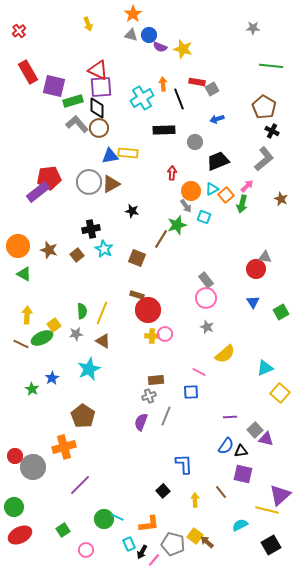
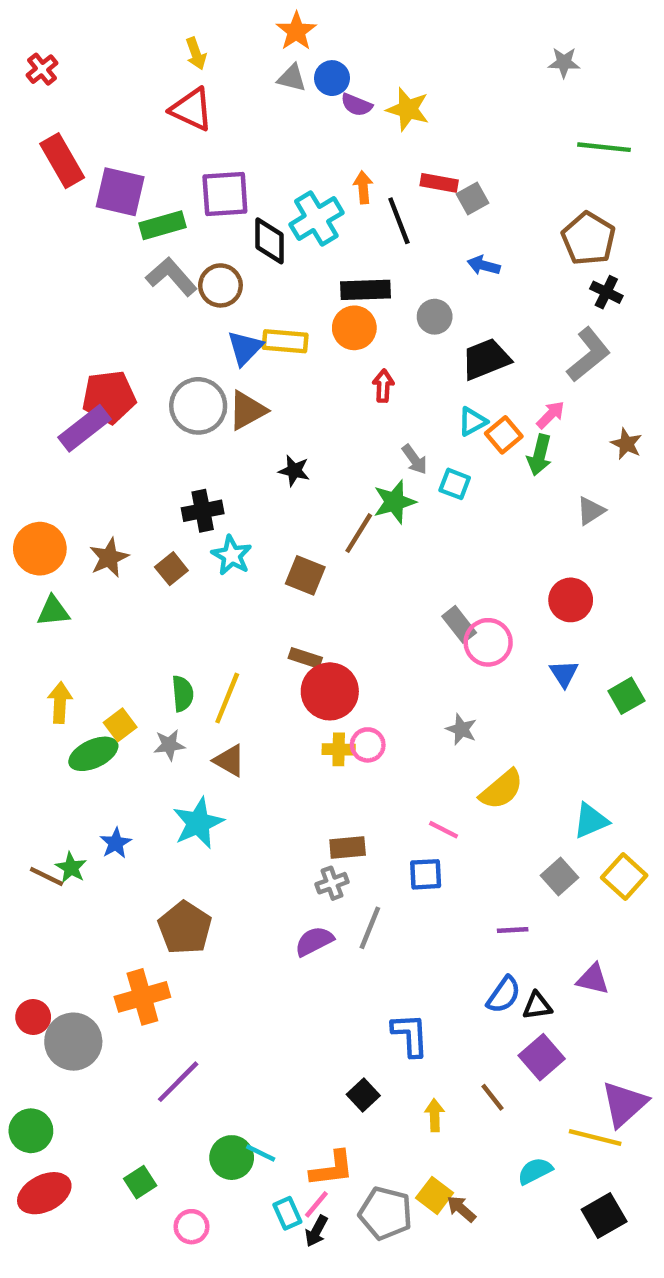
red triangle: (98, 70) -> (191, 109), moved
black diamond: (97, 108) -> (270, 241), moved
blue arrow: (217, 119) -> (484, 265), turned 32
blue triangle: (110, 156) -> (245, 348), turned -36
orange circle: (191, 191) -> (354, 328), moved
brown star: (49, 250) -> (109, 558), turned 30
gray triangle: (265, 257) -> (591, 511), moved, turned -40
green triangle: (24, 274) -> (53, 611), turned -35
pink circle: (206, 298) -> (488, 642), moved
brown line: (21, 344) -> (47, 877), moved
purple semicircle: (141, 422) -> (314, 941), turned 42
gray square: (255, 430) -> (559, 877), moved
purple square: (243, 474) -> (542, 1057), turned 36
pink line: (154, 560) -> (316, 1204), moved

